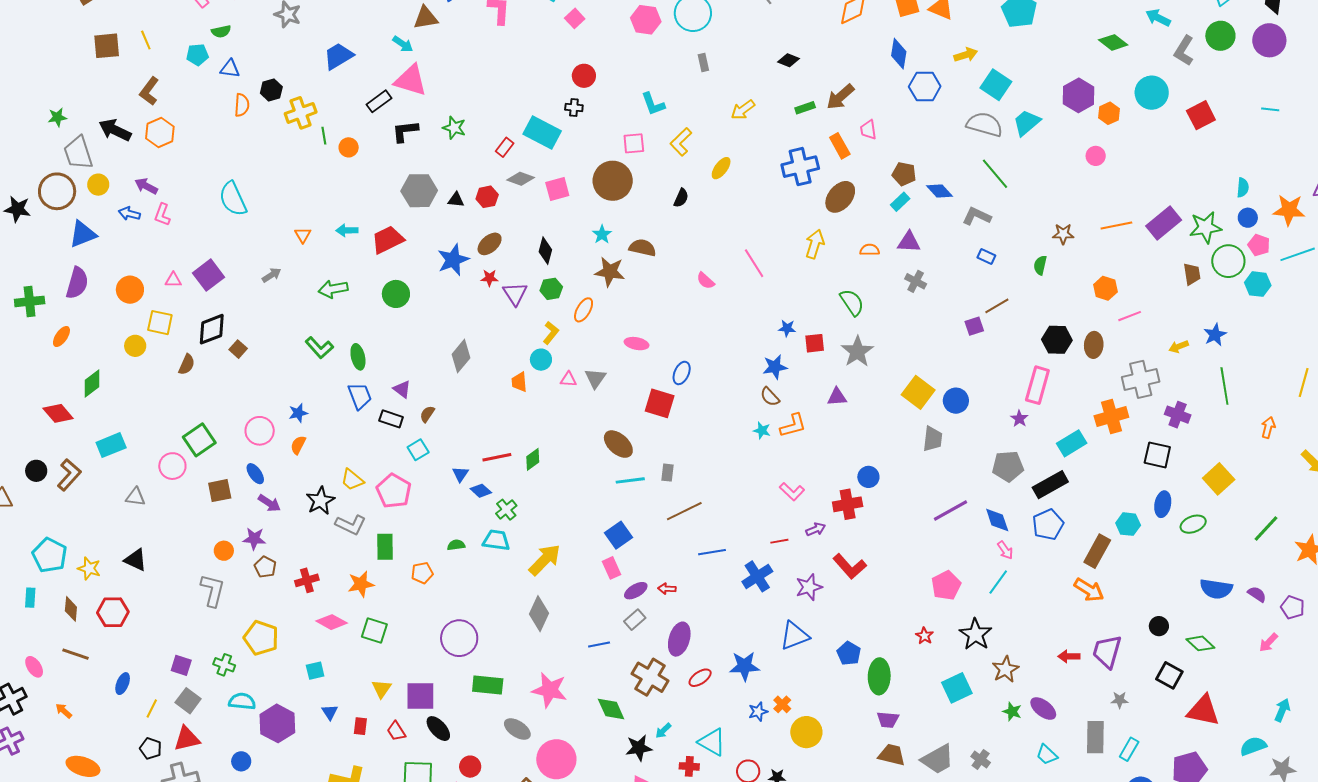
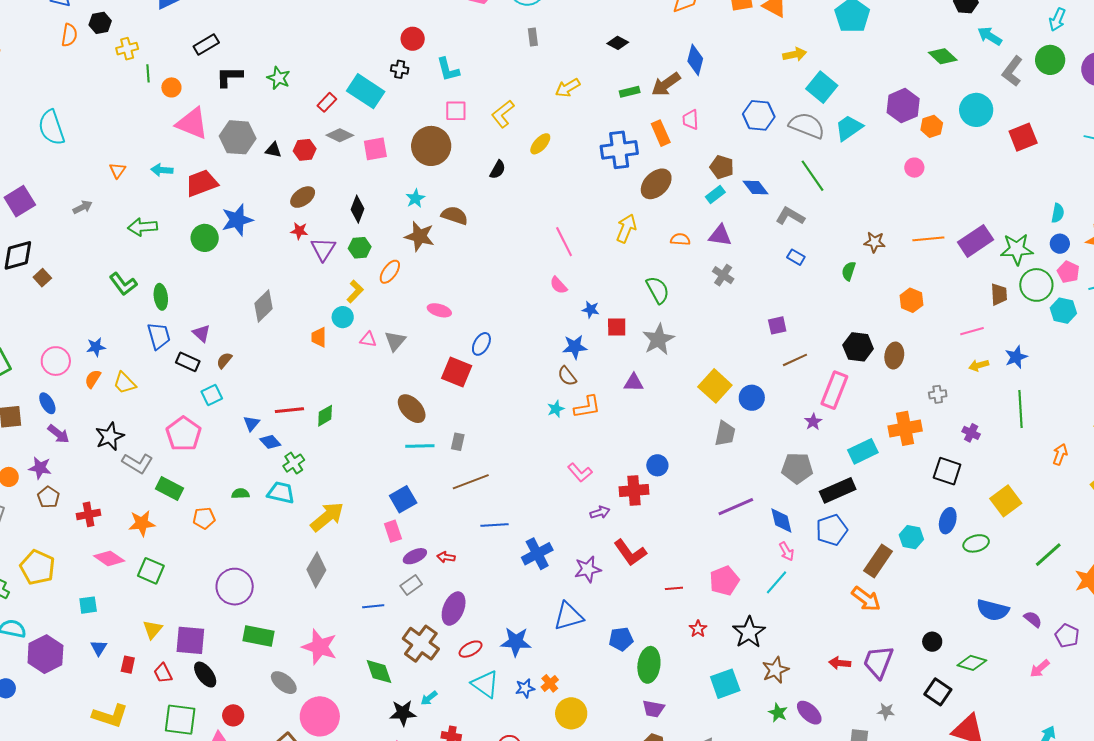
blue diamond: (899, 54) -> (695, 60), moved
pink triangle: (411, 80) -> (192, 123), moved
blue hexagon: (925, 86) -> (759, 115), moved
cyan L-shape: (653, 104) -> (448, 69), moved
yellow cross: (301, 113) -> (127, 49), size x0.7
blue star: (453, 260) -> (237, 220), moved
pink semicircle: (706, 281) -> (558, 285), moved
brown line: (997, 306) -> (795, 360), moved
pink line: (1130, 316) -> (972, 331), moved
gray cross: (1141, 379) -> (938, 394), size x0.5
purple cross: (1178, 415) -> (971, 433), size x0.7
cyan star: (762, 431) -> (556, 409), turned 30
yellow trapezoid: (352, 480) -> (125, 383), moved
red line: (779, 541) -> (674, 588), moved
green rectangle: (385, 547) -> (170, 488), turned -68
green diamond: (1200, 643) -> (972, 663), turned -32
blue pentagon: (849, 653) -> (621, 639), turned 30
cyan triangle: (712, 742) -> (485, 684), moved

